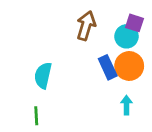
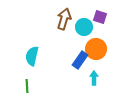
cyan circle: (126, 36) -> (84, 27), moved
blue rectangle: (108, 67) -> (80, 60), moved, turned 60

